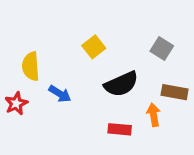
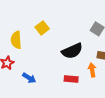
yellow square: (94, 47) -> (42, 28), moved
blue arrow: (60, 94) -> (29, 78), moved

